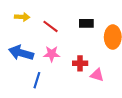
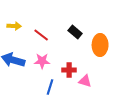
black rectangle: (86, 23) -> (75, 32), turned 40
blue line: (37, 80) -> (50, 87), moved

